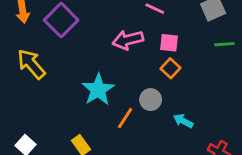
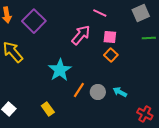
pink arrow: (128, 40) -> (81, 35), turned 145
gray circle: (151, 100) -> (98, 92), moved

